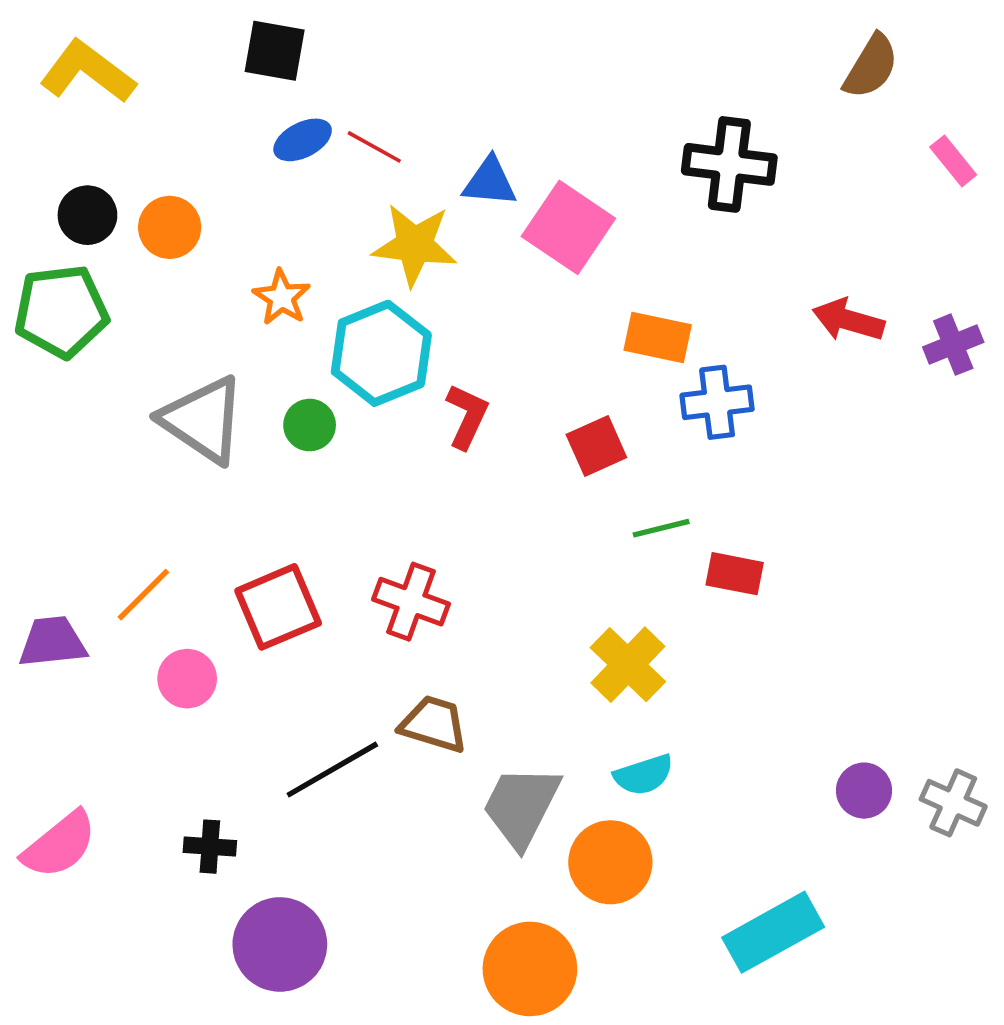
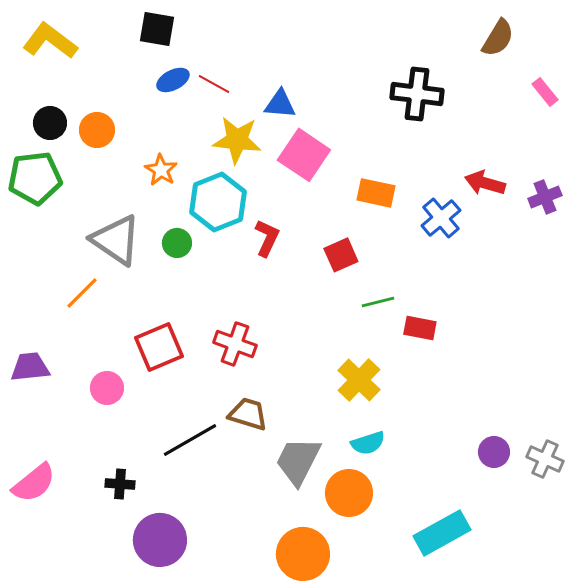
pink square: (568, 227) -> (304, 155), moved
blue cross: (717, 402) -> (441, 218), moved, turned -33
orange line: (143, 595) -> (82, 293), moved

